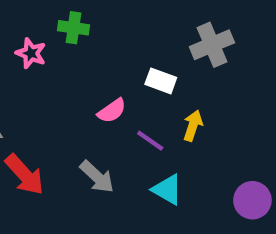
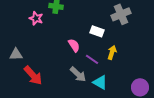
pink semicircle: (112, 111) -> (74, 45), turned -88
gray arrow: (97, 177) -> (78, 74), moved

